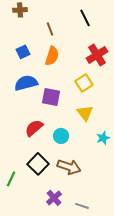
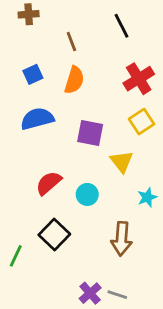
yellow square: (84, 83) -> (142, 122), moved
purple square: (51, 97) -> (90, 133), moved
brown arrow: (69, 167) -> (122, 239), moved, turned 75
purple cross: (54, 198) -> (90, 293), moved

